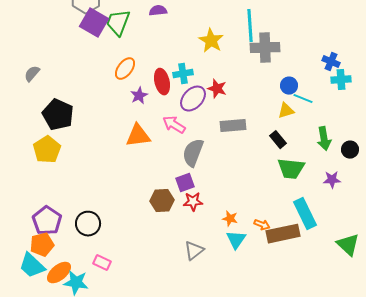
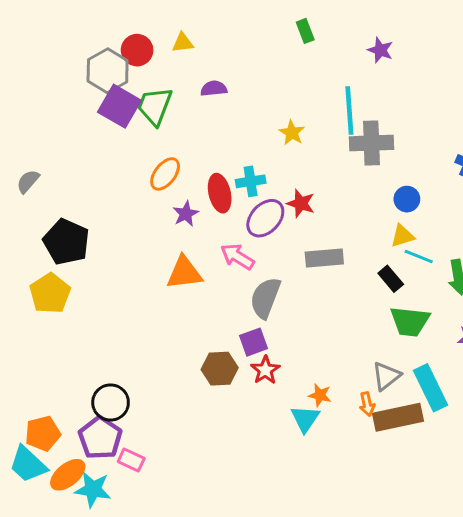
yellow star: (211, 41) -> (292, 133), size x0.7
cyan line: (303, 99) -> (419, 257), moved
red star: (193, 202) -> (265, 370), turned -30
purple pentagon: (47, 221) -> (100, 438), moved
orange arrow: (262, 225) -> (367, 404), turned 56
cyan triangle: (236, 240) -> (305, 419), moved
gray triangle: (194, 251) -> (386, 376), moved

